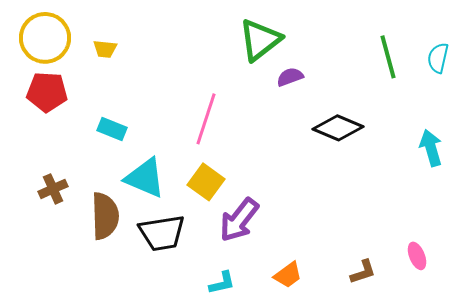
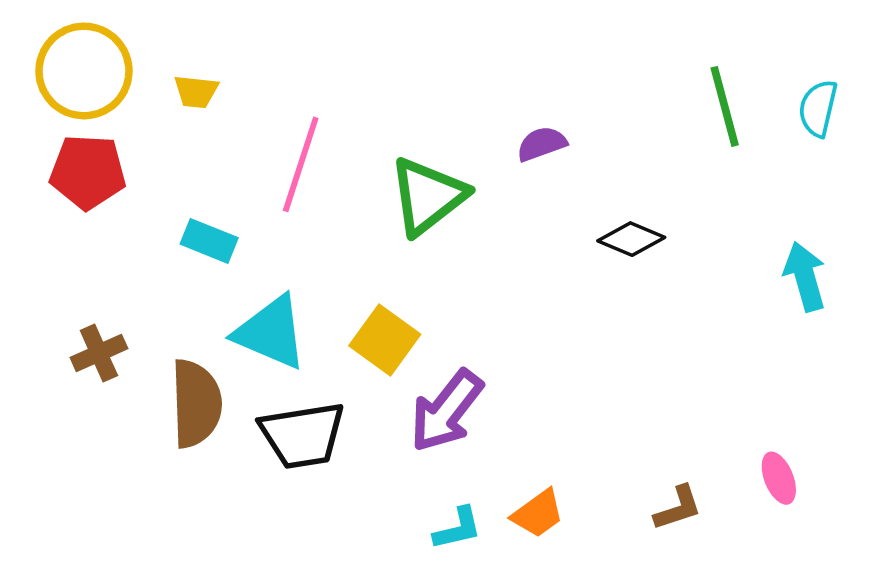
green triangle: (260, 40) -> (428, 196), moved
pink line: (206, 119) -> (301, 164), moved
black diamond: (338, 128) -> (631, 239), size x0.7
cyan L-shape: (222, 283) -> (458, 529), moved

